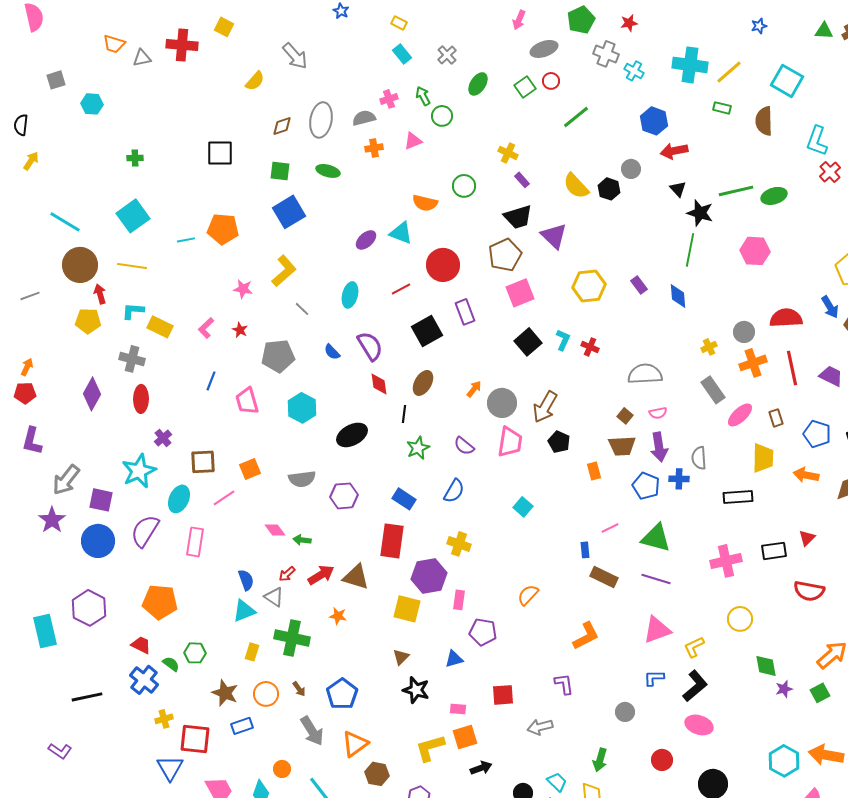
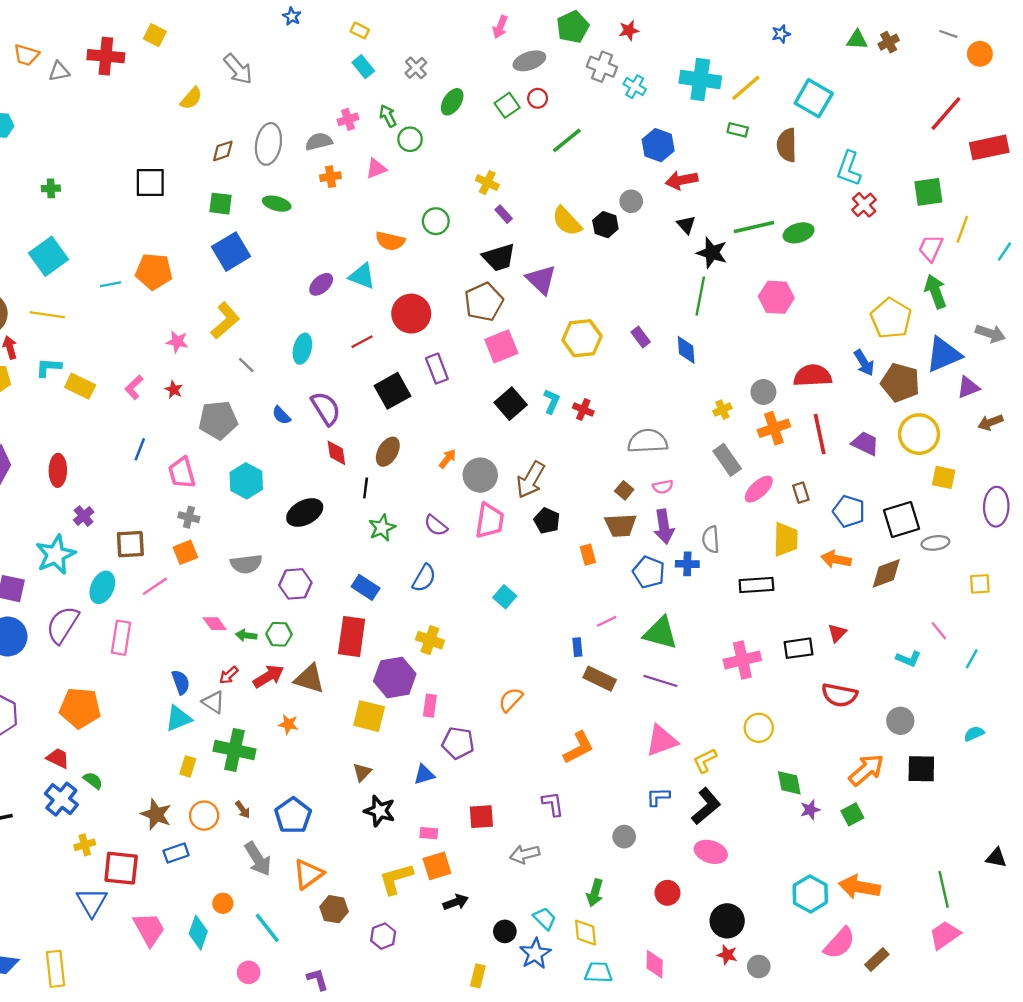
gray cross: (132, 359) -> (189, 517), moved, size x0.7
green hexagon: (195, 653) -> (279, 634), moved

